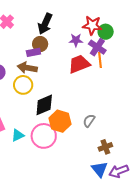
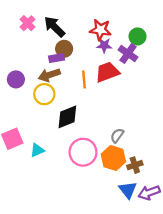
black arrow: (45, 24) -> (54, 27), moved, turned 110
red star: (92, 25) -> (100, 30), moved
orange line: (100, 60) -> (84, 79), moved
brown arrow: (27, 68) -> (49, 75), turned -30
orange hexagon: (60, 121) -> (113, 158), moved
pink circle: (44, 136) -> (83, 152), moved

